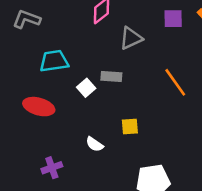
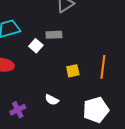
orange line: (175, 82) -> (103, 67), moved, turned 50
white semicircle: (95, 144) -> (52, 100), moved

